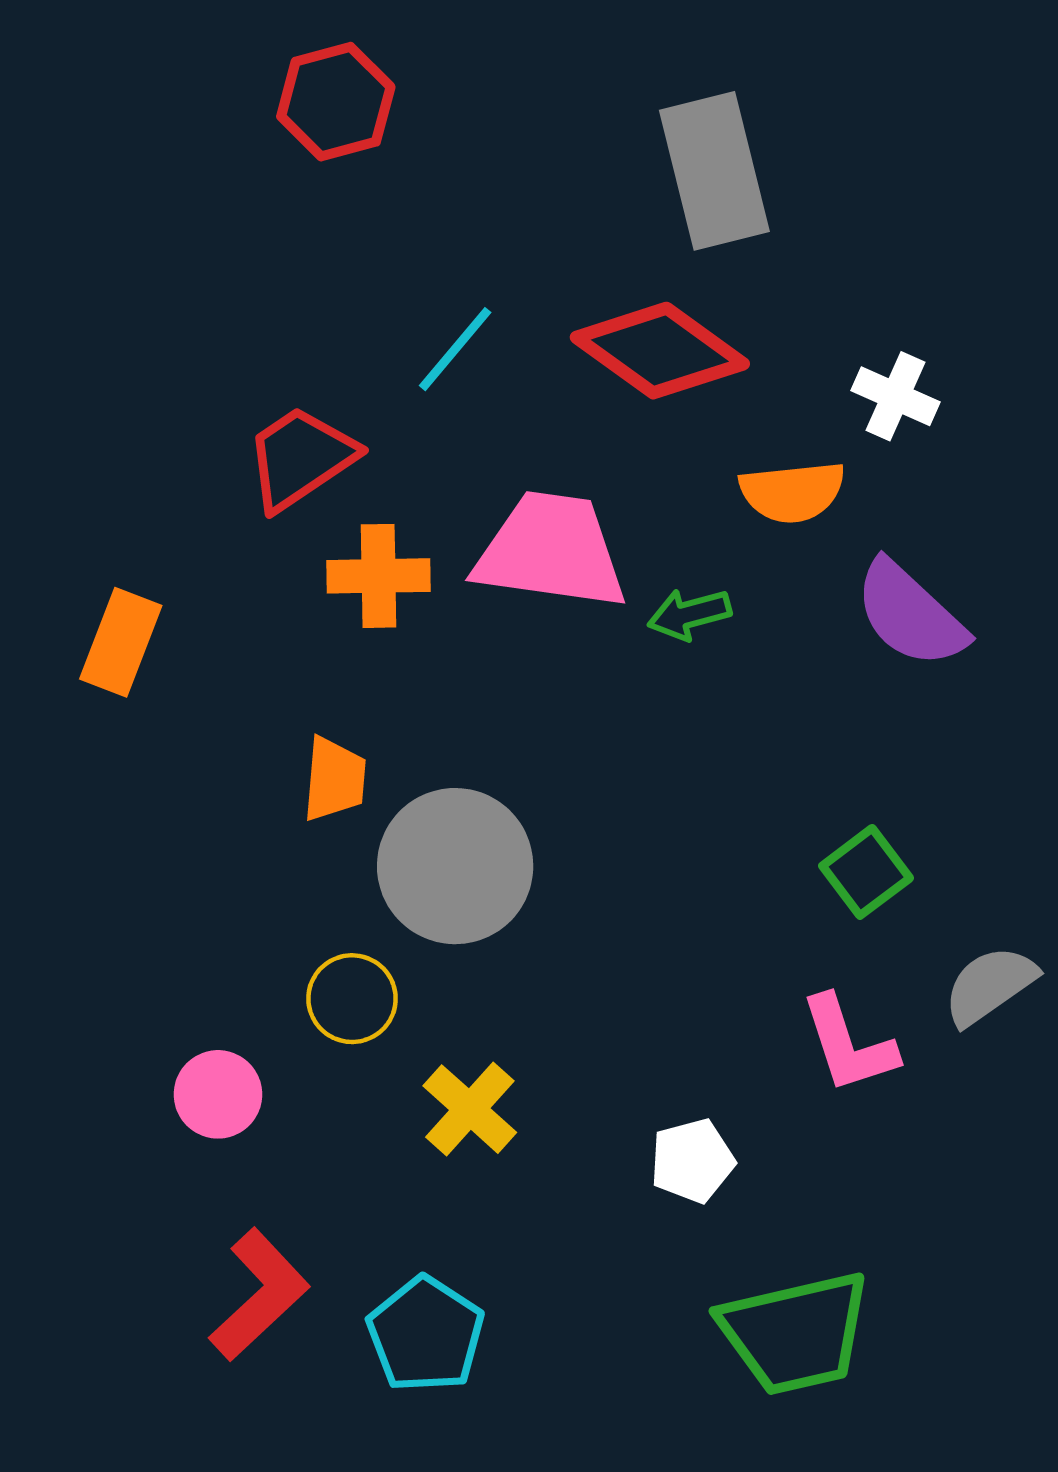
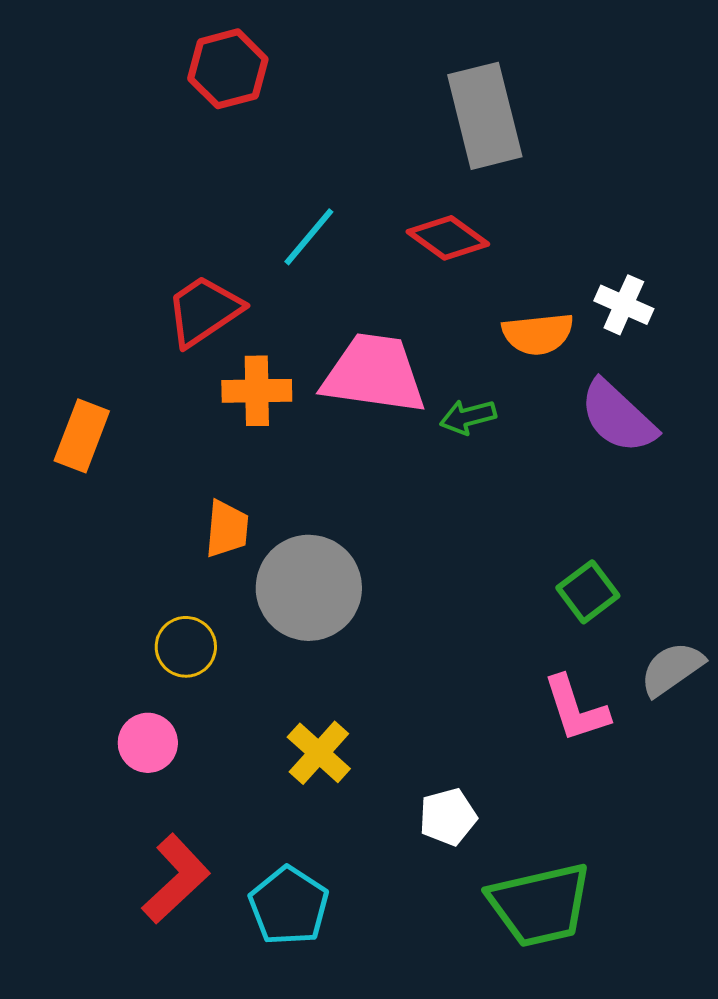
red diamond: (660, 351) -> (448, 238), size x0.7
white cross: (896, 396) -> (624, 305), moved
yellow circle: (352, 999) -> (186, 647), moved
white pentagon: (692, 1161) -> (448, 817), moved

